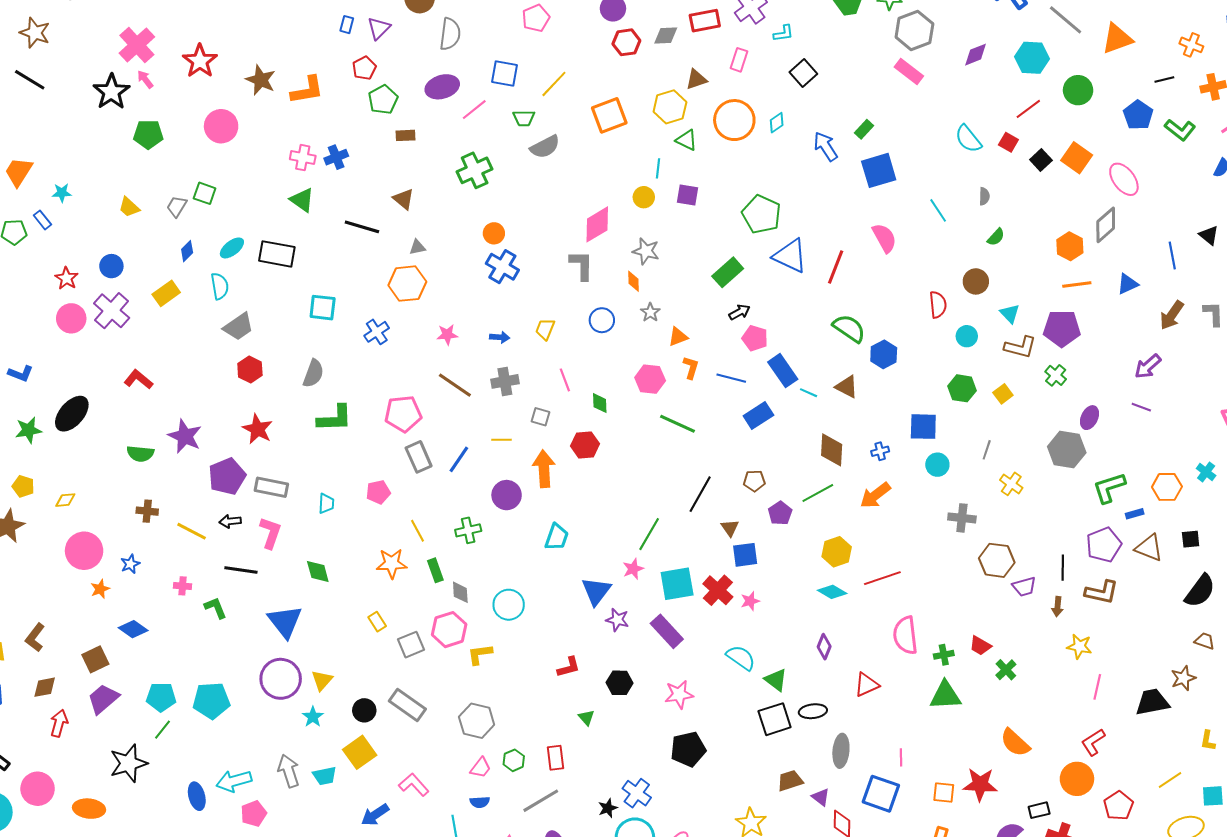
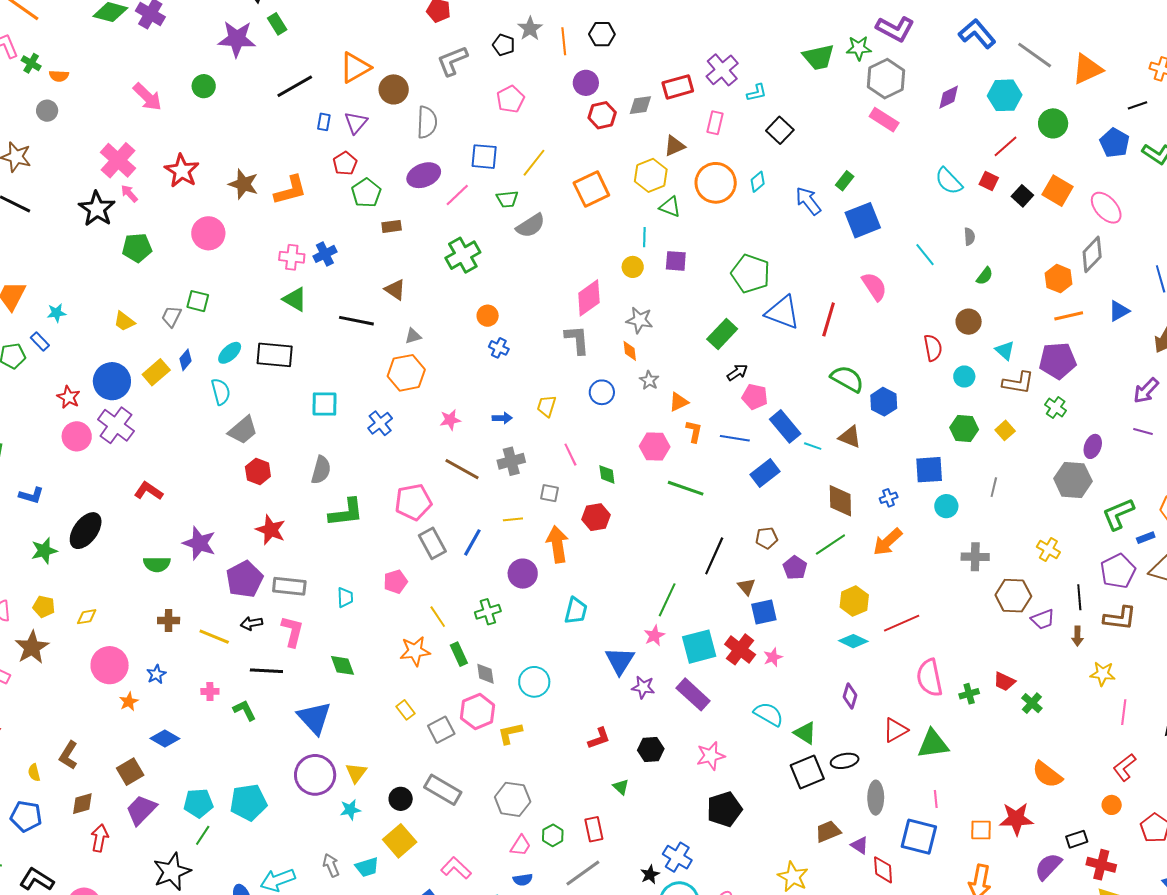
blue circle: (111, 266) -> (112, 381), size x1.6
blue cross: (502, 267) -> (499, 348), size x0.6
yellow rectangle: (166, 293) -> (156, 372), moved
yellow cross: (1011, 484) -> (1048, 549), moved
green triangle: (945, 695) -> (933, 744), moved
cyan star: (313, 717) -> (350, 810), turned 30
gray arrow: (289, 771) -> (331, 865), size x0.7
orange circle: (1077, 779) -> (1112, 805), size x0.6

